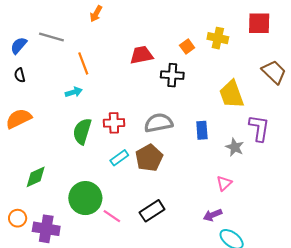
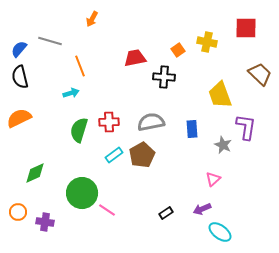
black semicircle: (20, 75) -> (20, 77), size x1.6
black rectangle: (152, 211) -> (166, 213), moved, size x0.6
purple cross: (46, 229) -> (45, 222), size x0.7

